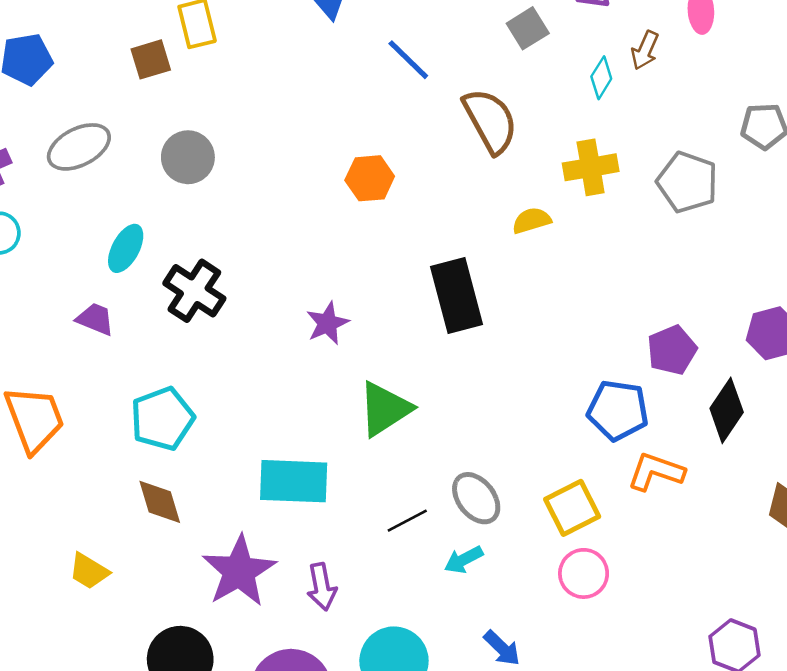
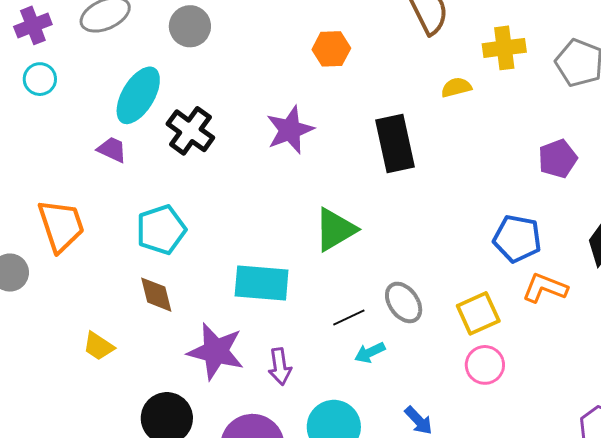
cyan ellipse: (126, 248) -> (138, 95), size x1.5
purple star: (327, 323) -> (290, 130), moved, size x1.4
purple pentagon: (672, 350) -> (558, 159), moved
cyan arrow: (464, 560) -> (370, 352), moved
purple star: (239, 571) -> (216, 351), turned -30

